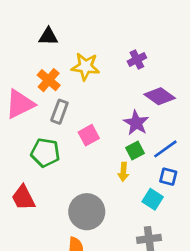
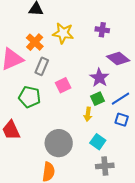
purple cross: (137, 60) -> (102, 30), turned 32
cyan square: (153, 199) -> (98, 142), moved

